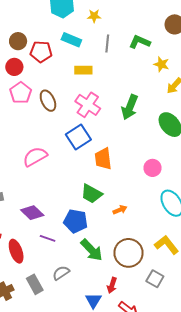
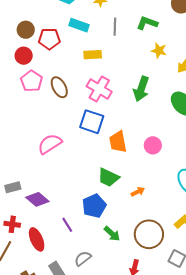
yellow star: (161, 64) -> (159, 51), moved
blue square: (78, 137) -> (92, 122), turned -35
pink circle: (153, 168) -> (153, 145), moved
purple diamond: (32, 213) -> (37, 199), moved
blue pentagon: (76, 221) -> (94, 206), turned -30
purple line: (48, 238) -> (67, 225), turned 42
green arrow: (92, 250) -> (112, 234), size x0.7

